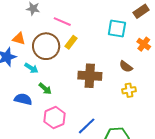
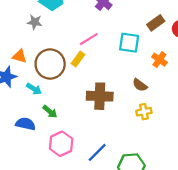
pink line: (62, 22) -> (89, 39), moved, turned -54

